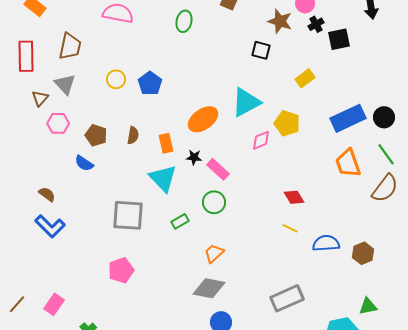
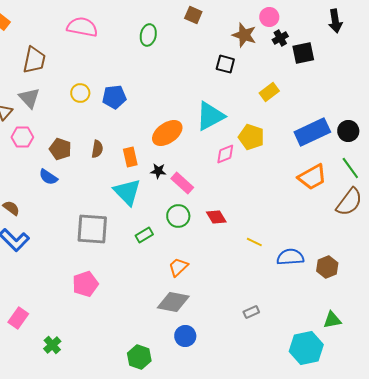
blue pentagon: (150, 83) -> (114, 97), turned 30
orange trapezoid: (348, 163) -> (312, 177), turned -100
red diamond: (294, 197) -> (216, 217), moved
gray rectangle: (287, 298) -> (251, 312), size x0.5

